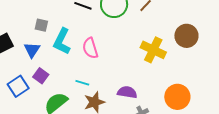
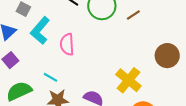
yellow cross: (153, 50) -> (128, 80), moved

